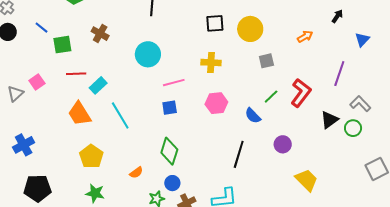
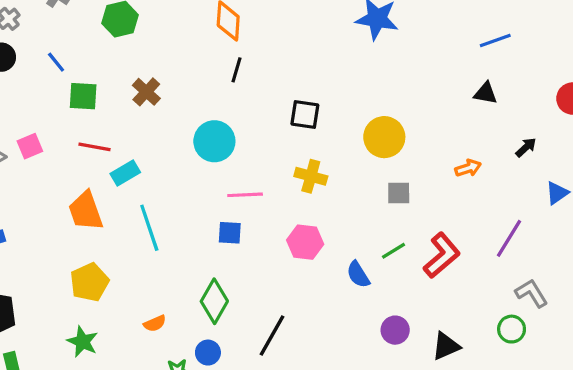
black square: (215, 23) -> (305, 114), moved
black triangle: (329, 120) -> (446, 346), moved
black line: (239, 154) -> (272, 335), moved

